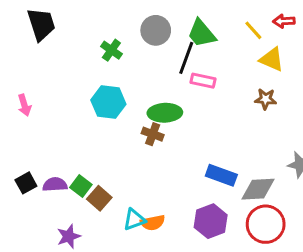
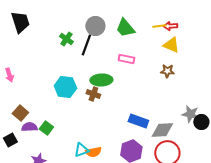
red arrow: (284, 21) -> (170, 26), moved
yellow line: (253, 30) -> (159, 26), turned -56
black line: (186, 58) -> (86, 45), moved
cyan hexagon: (108, 102) -> (65, 87), moved
black square: (26, 183) -> (10, 140), moved
brown square: (99, 198) -> (20, 113), moved

